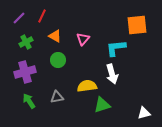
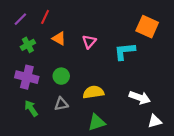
orange square: (137, 25) -> (147, 27), turned 30
green circle: (58, 60) -> (61, 76), moved
purple cross: (25, 72) -> (27, 77), turned 30
white arrow: (112, 74) -> (140, 98), moved, turned -54
green triangle: (102, 105) -> (97, 122), moved

